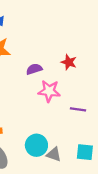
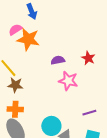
purple line: (78, 109) -> (89, 113), moved, turned -32

